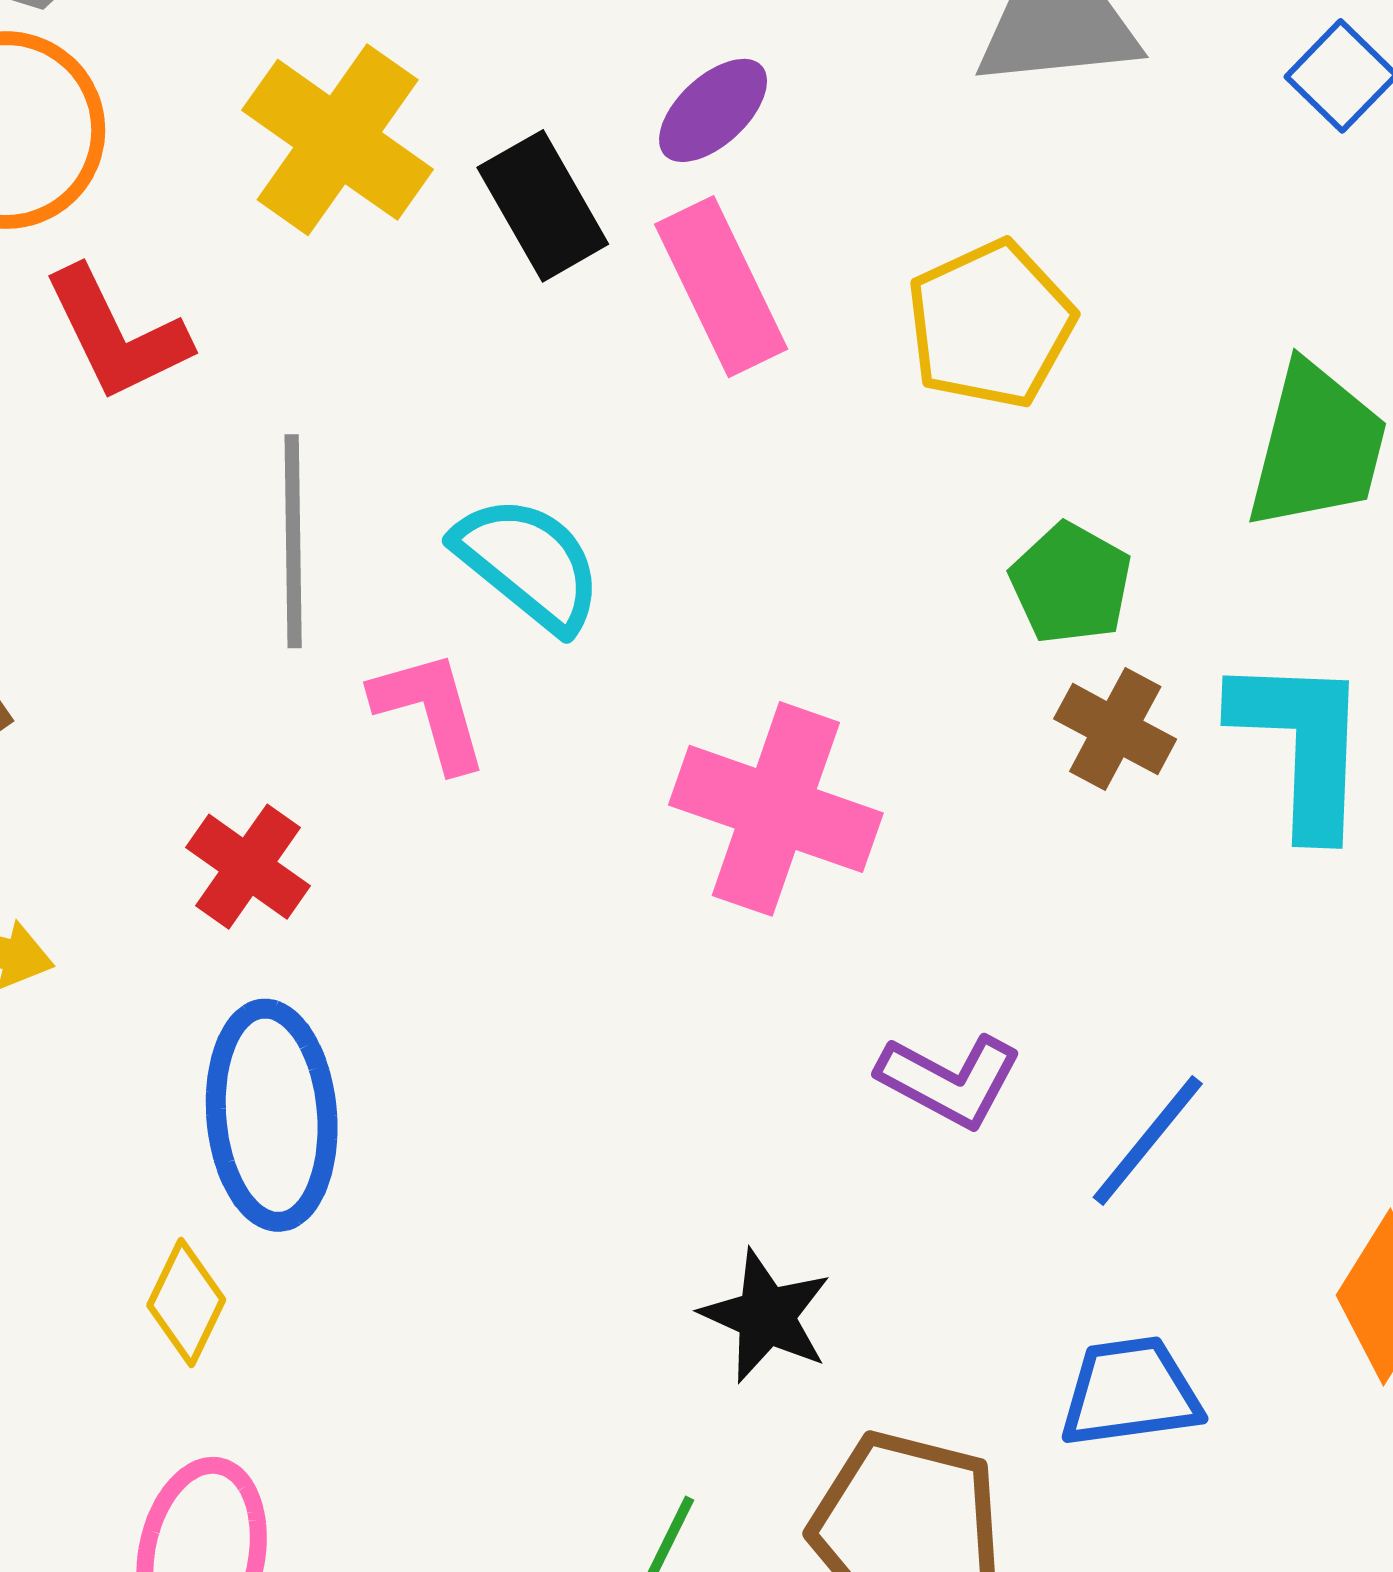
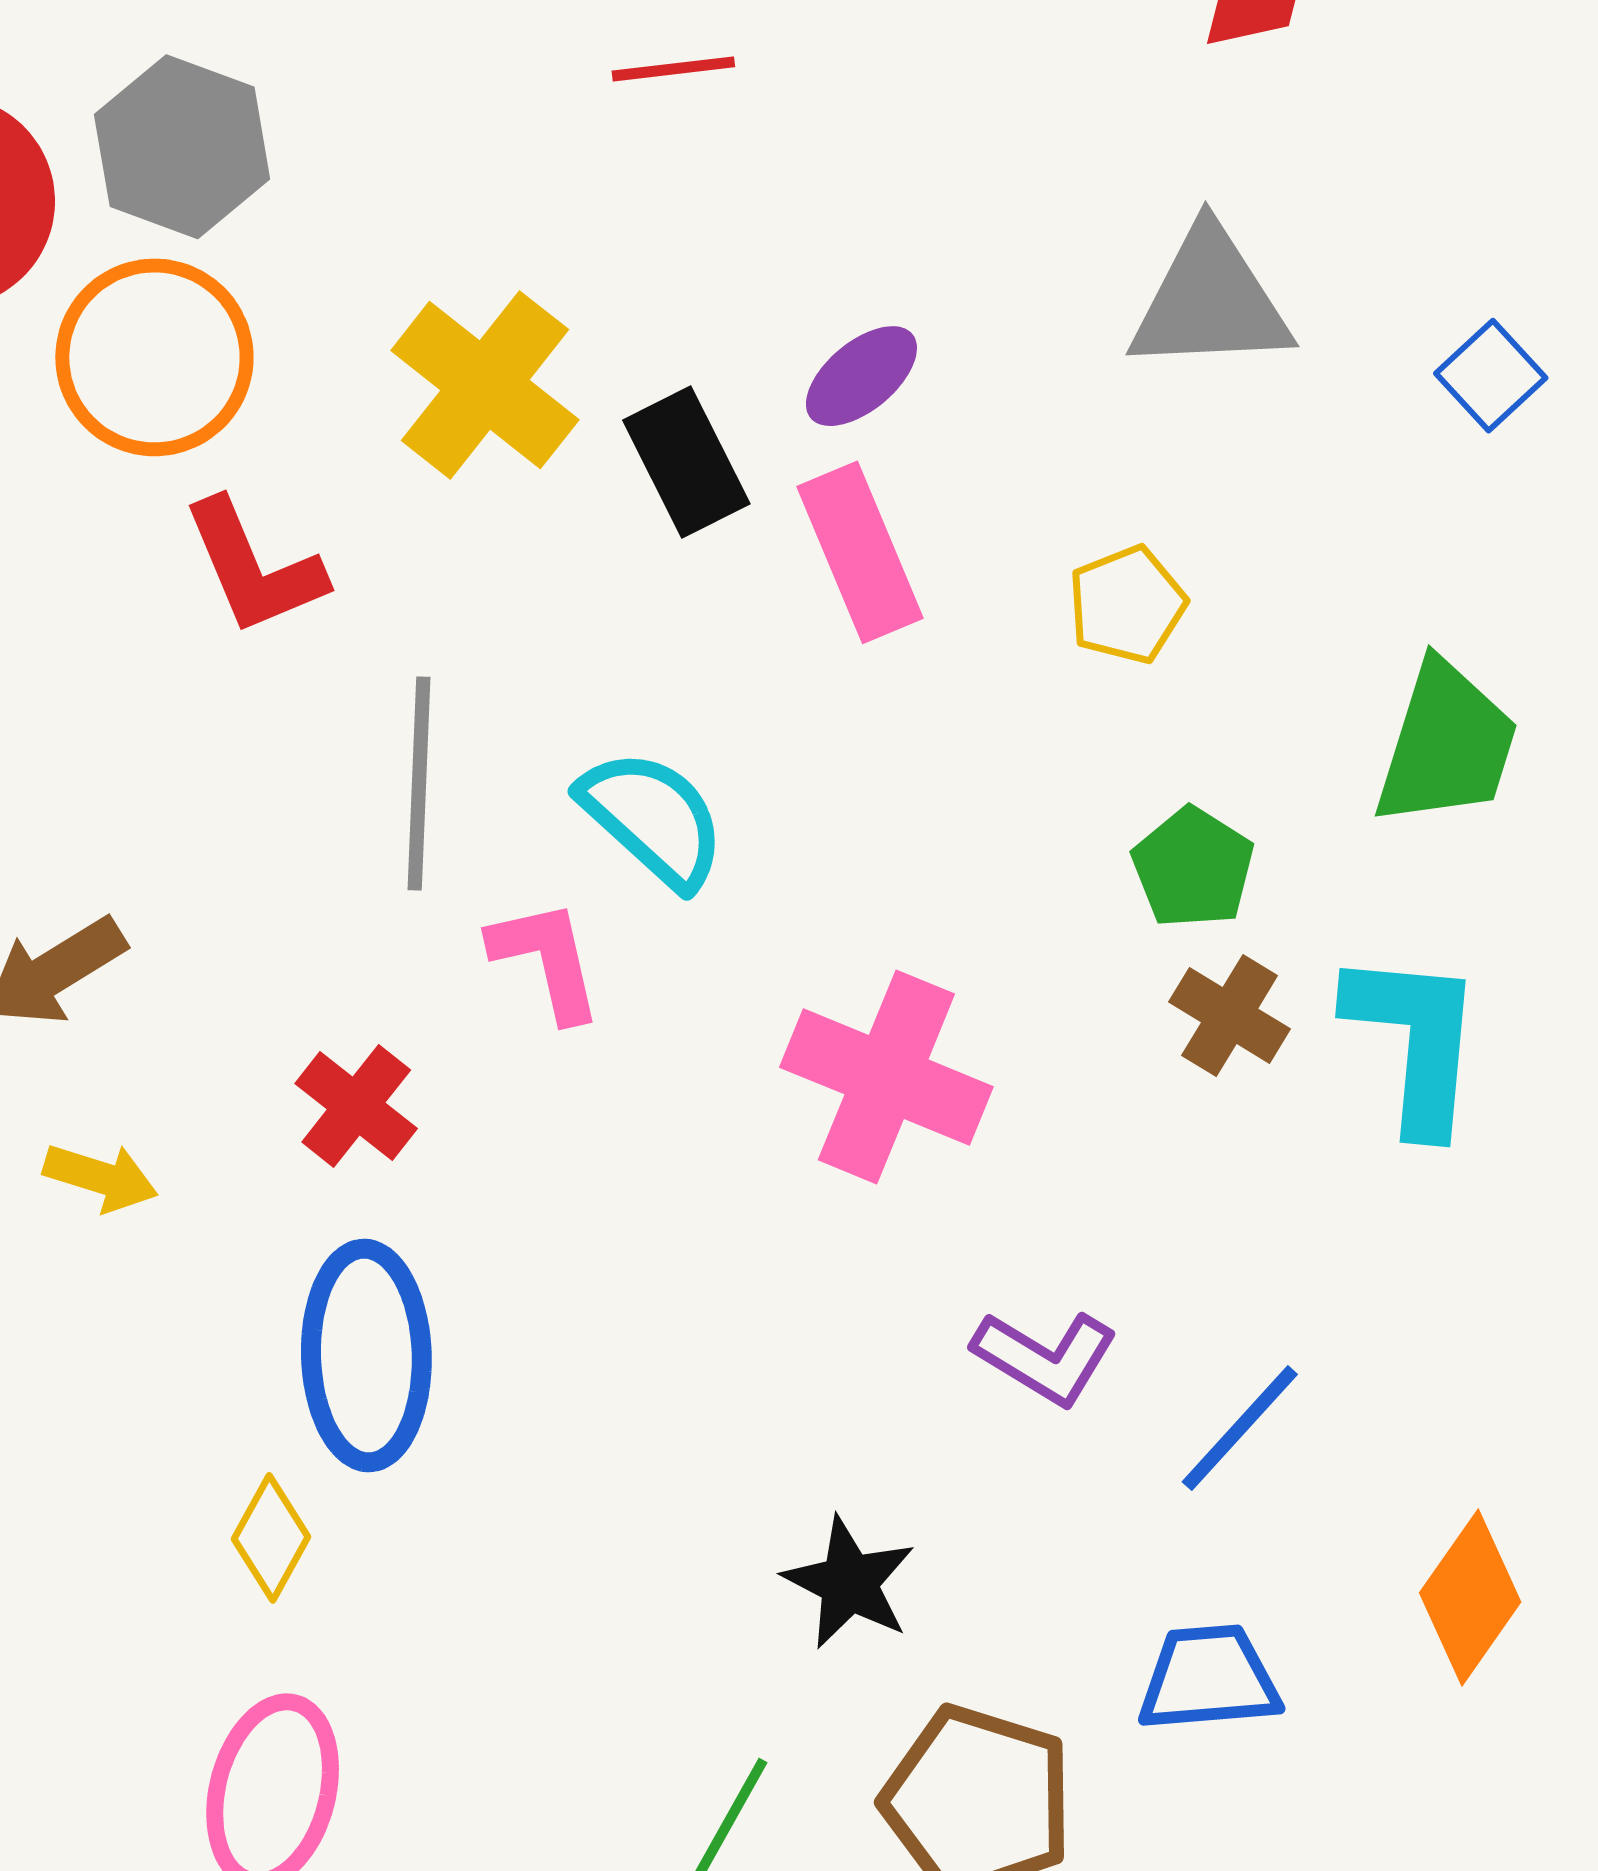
yellow pentagon: (990, 324) -> (1127, 605), size x0.7

